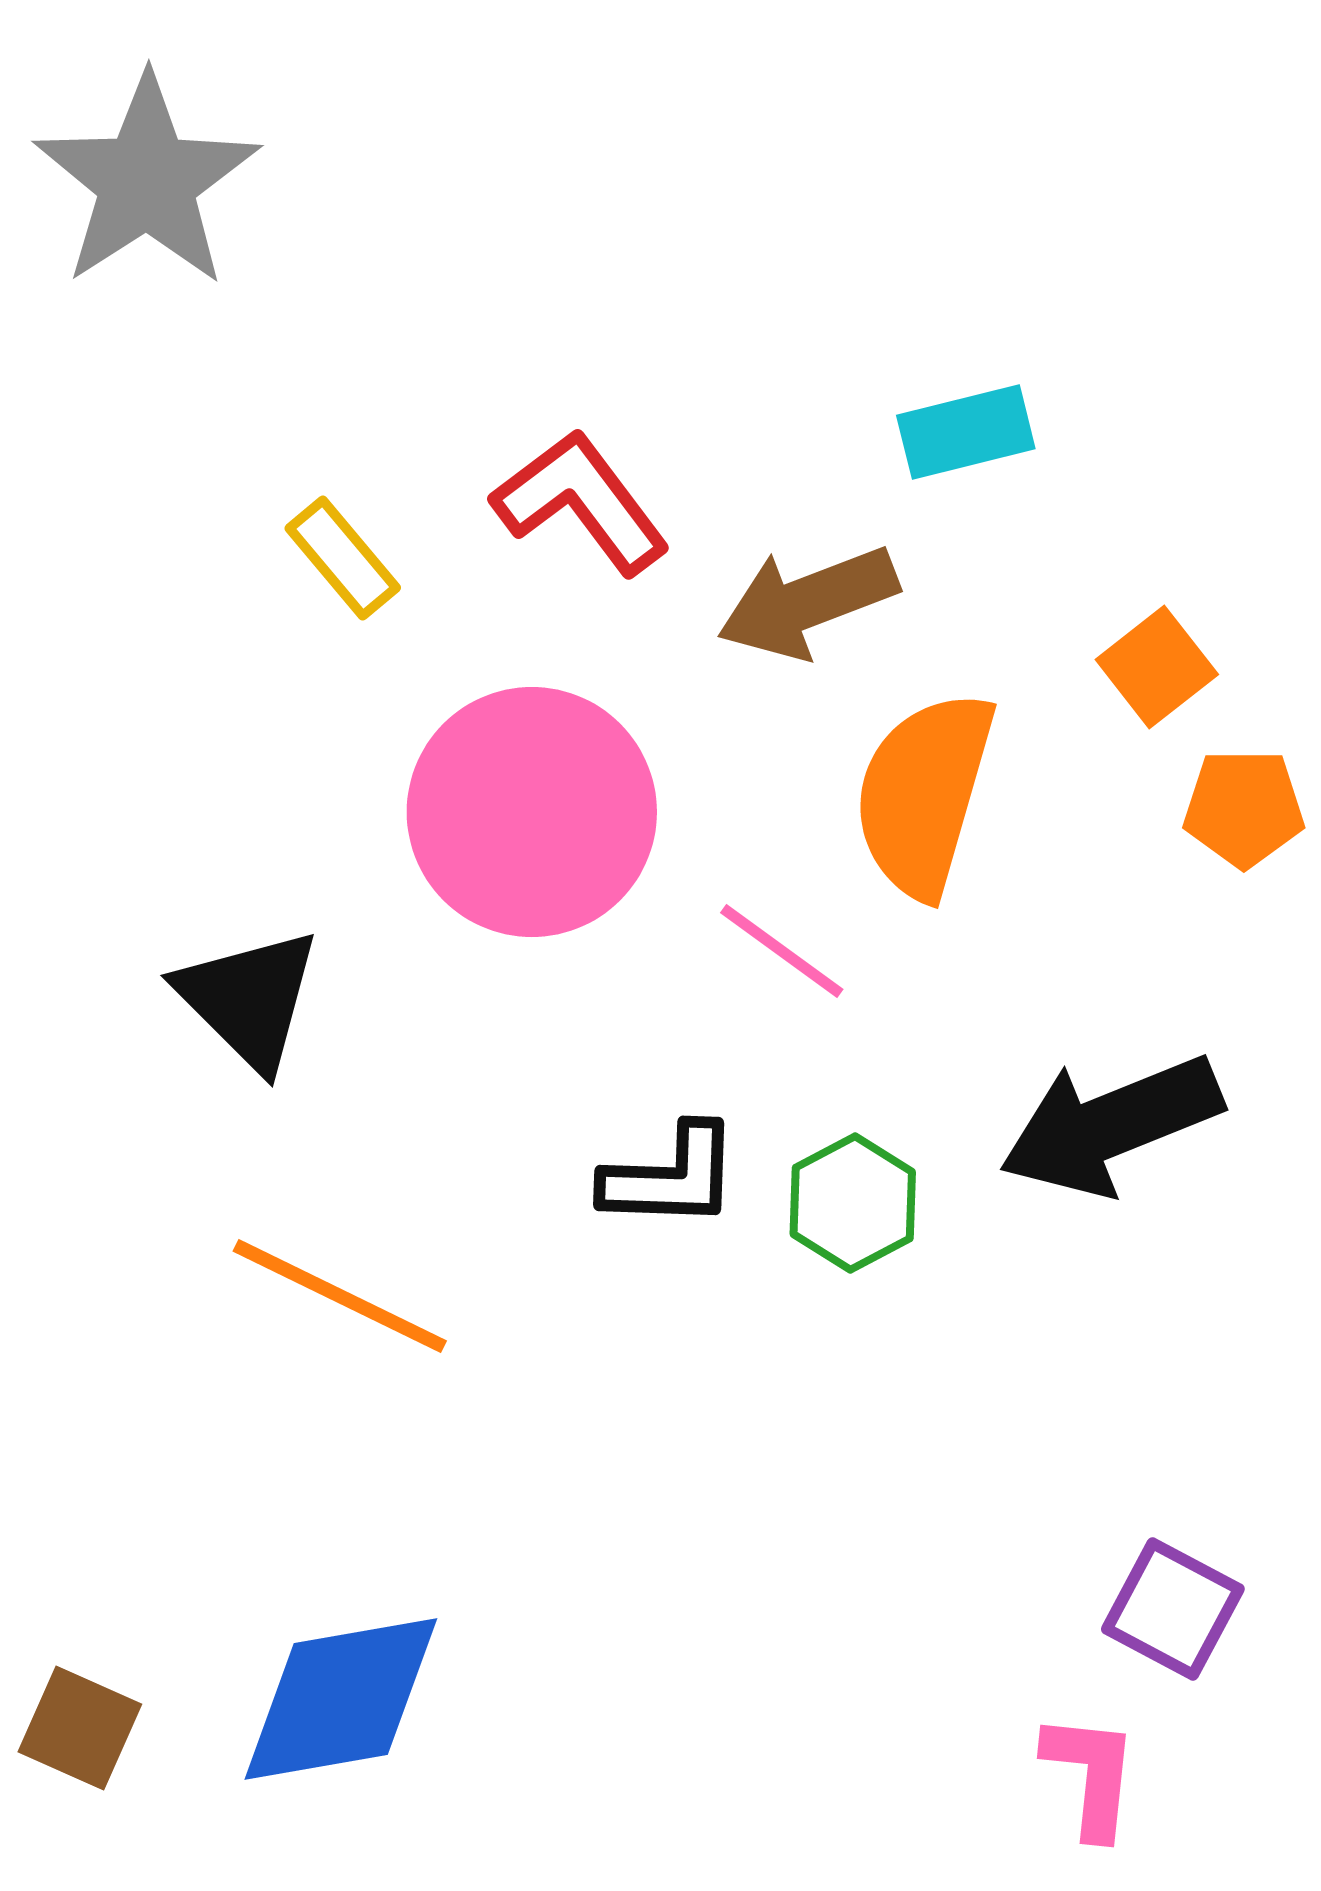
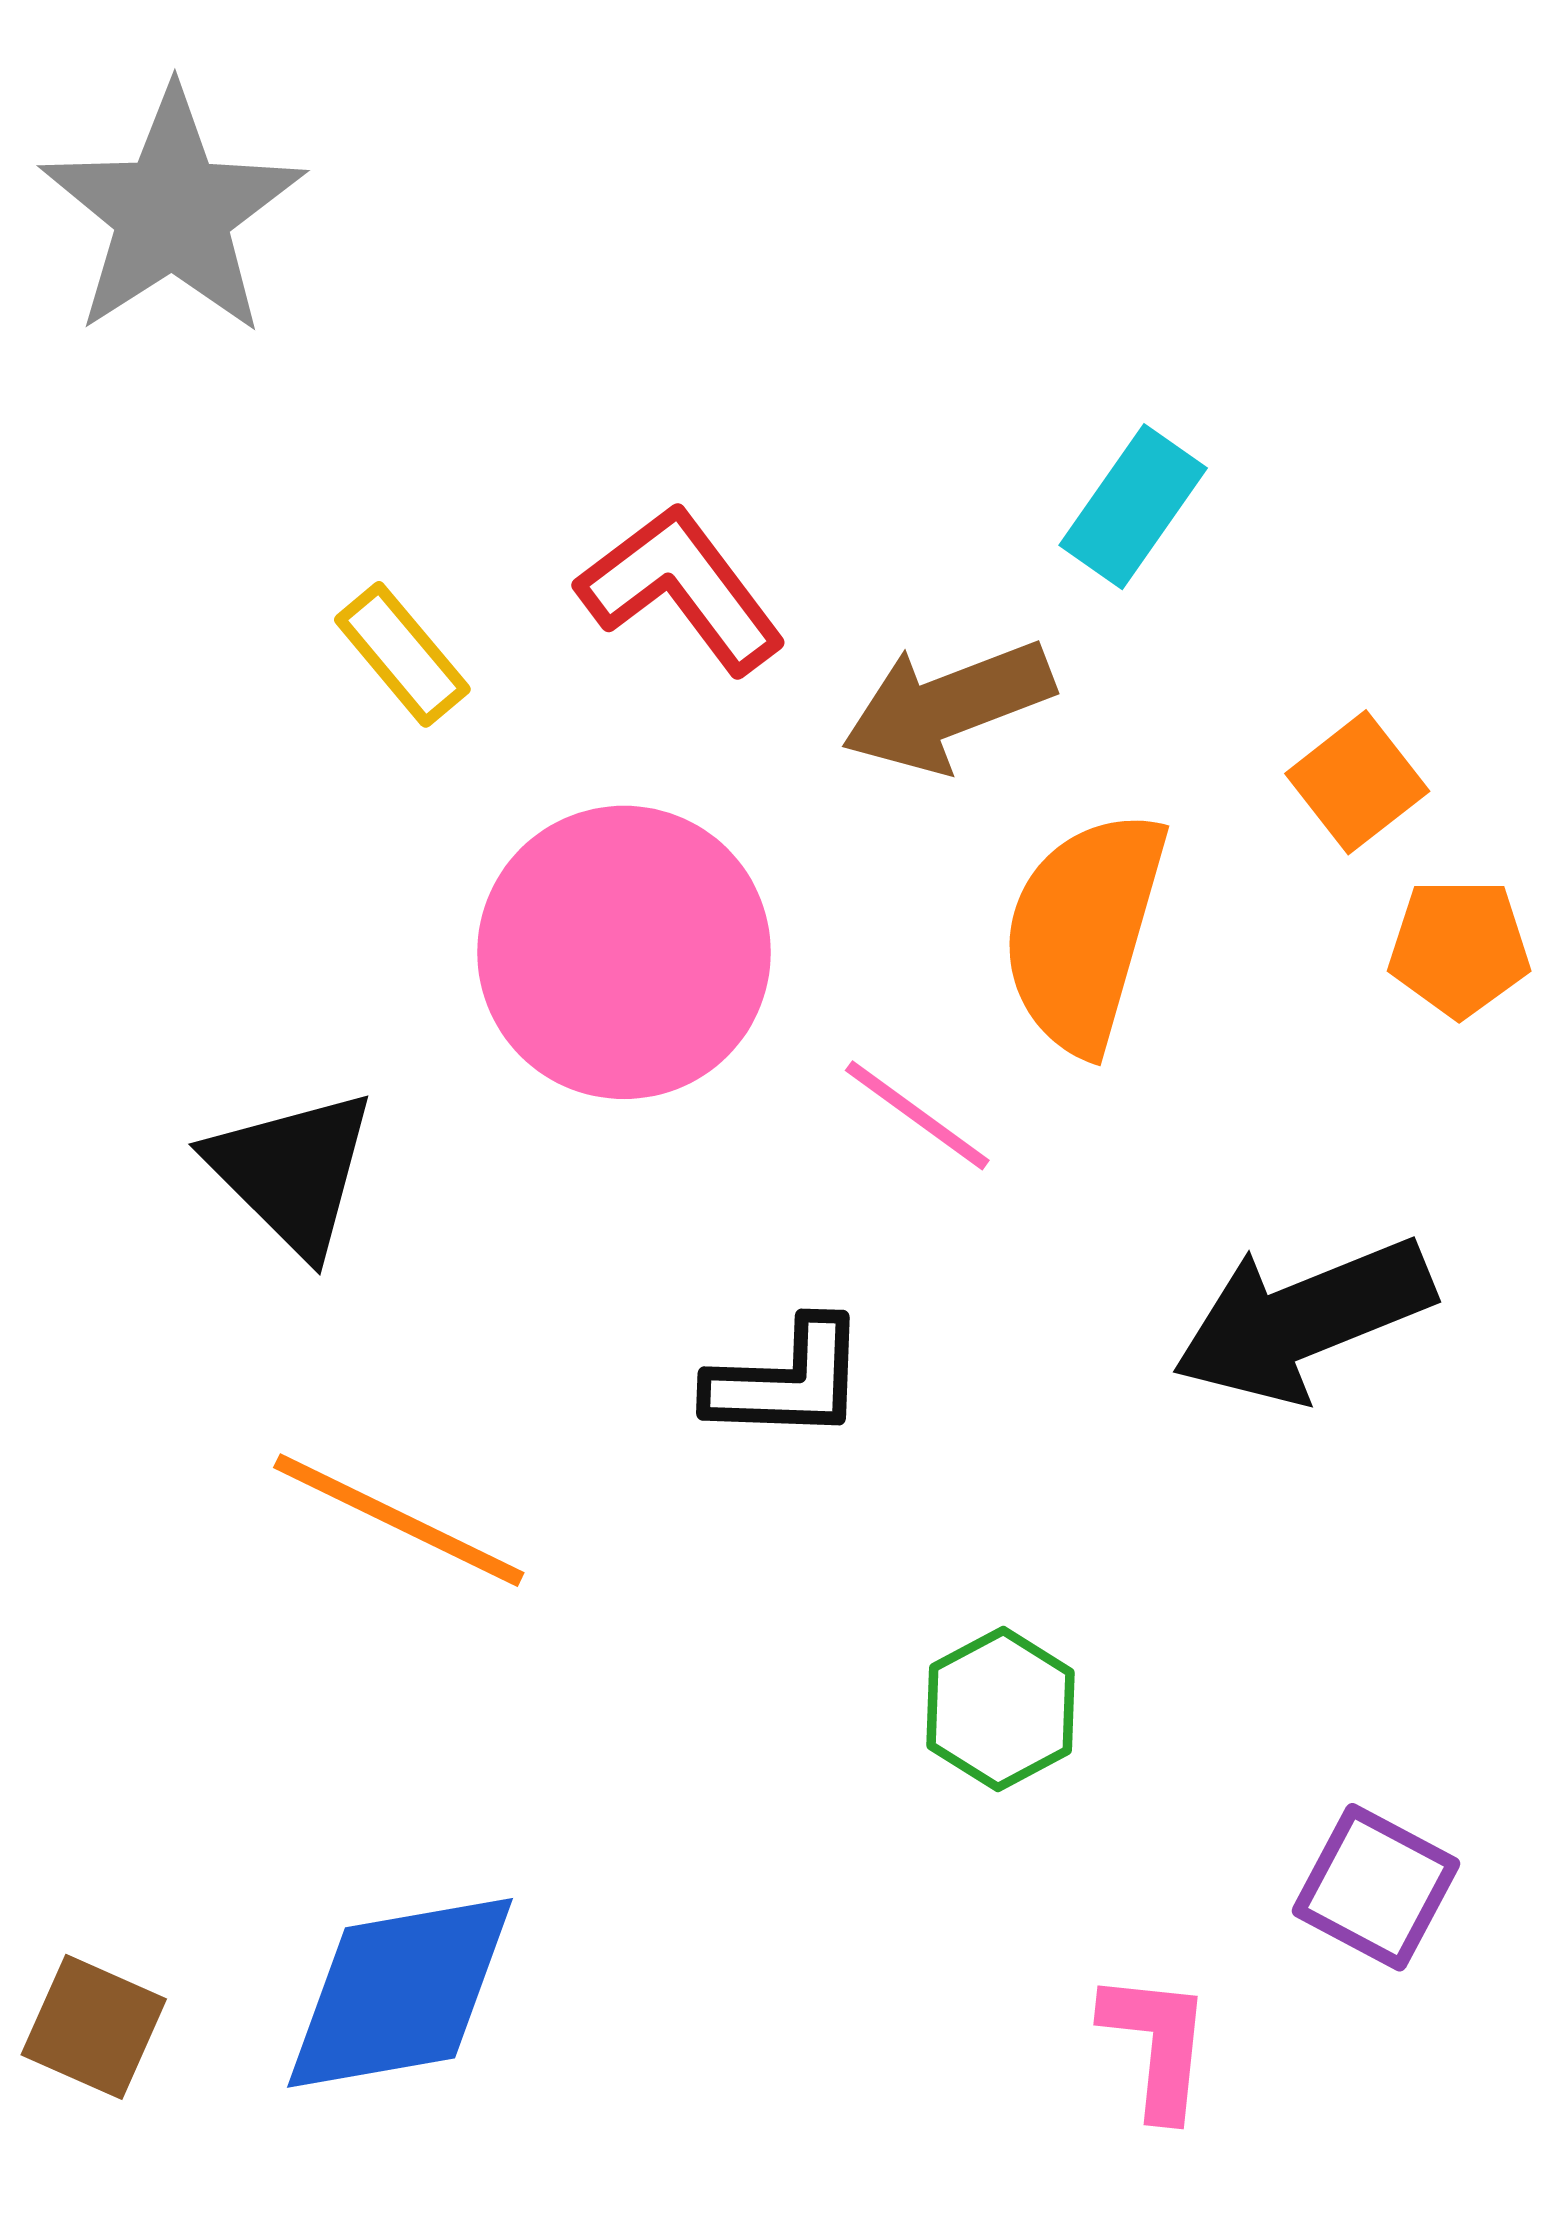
cyan rectangle: (966, 432) -> (1133, 507), turned -41
green hexagon: (853, 1203) -> (1001, 1709), moved
pink L-shape: (1091, 1775) -> (1157, 2044), moved

